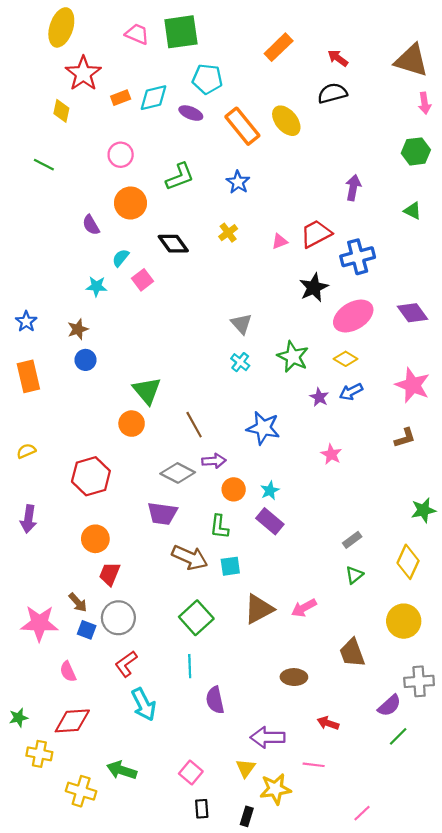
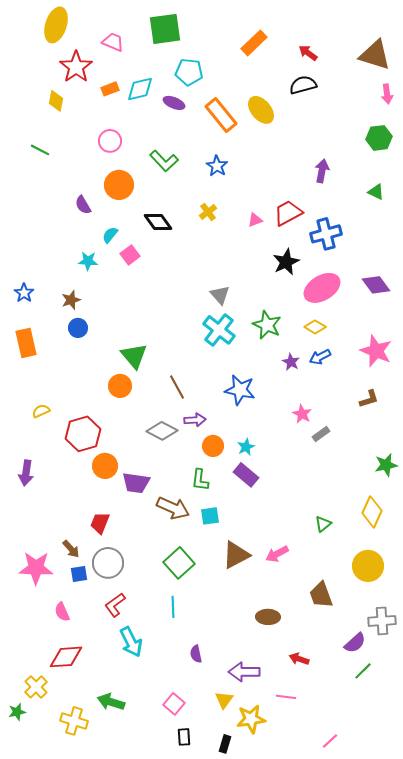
pink trapezoid: (137, 34) -> (113, 42), moved
green L-shape: (180, 177) -> (164, 161), turned 68
cyan cross: (240, 362) -> (219, 330), size x1.8
yellow semicircle: (26, 451) -> (41, 411), moved
purple trapezoid: (162, 514) -> (136, 483), moved
orange circle: (95, 539) -> (105, 466), moved
gray rectangle: (352, 540) -> (321, 434), moved
blue square: (87, 630) -> (79, 574), turned -30
purple semicircle: (215, 700) -> (196, 654), moved, size x0.7
green star: (19, 718) -> (17, 712), moved
yellow cross: (39, 754) -> (36, 687), turned 35

